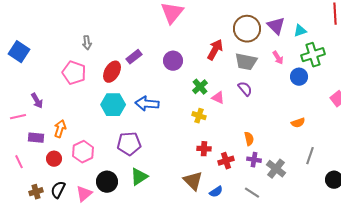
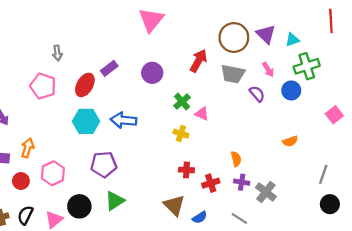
purple semicircle: (245, 89) -> (257, 94), moved
gray line: (310, 156) -> (323, 174), moved

